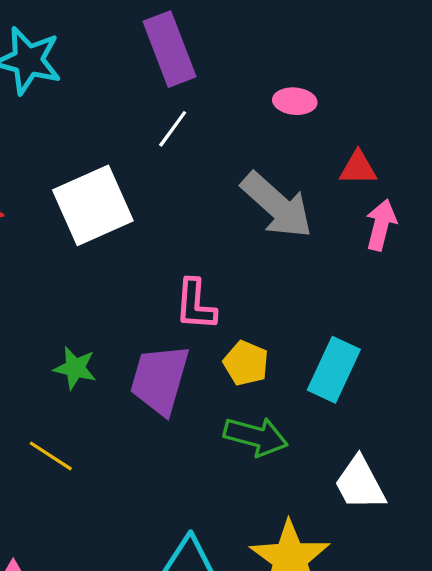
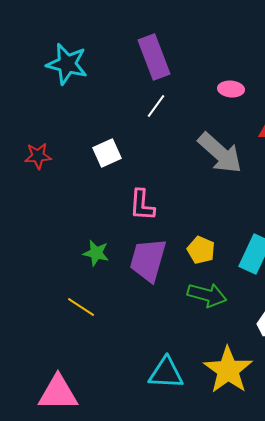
white square: (93, 205) -> (107, 153), size x0.6
pink L-shape: (195, 305) -> (142, 205), moved

